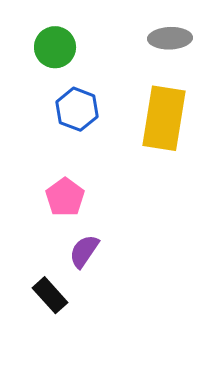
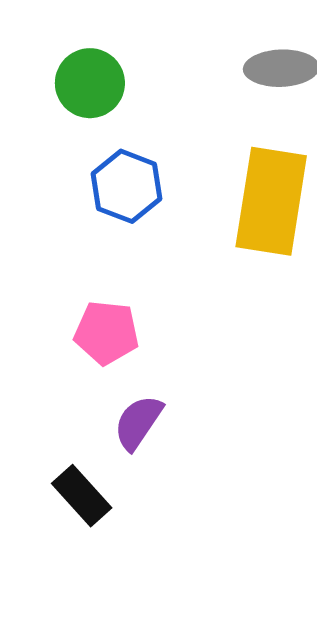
pink pentagon: (65, 197) -> (107, 333), turned -30

